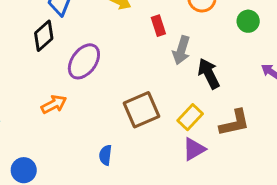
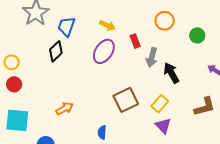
purple ellipse: (84, 61) -> (104, 51), moved
orange arrow: (54, 104) -> (65, 108), moved
brown L-shape: (235, 123) -> (205, 107), moved
purple triangle: (194, 149) -> (163, 126), turned -42

